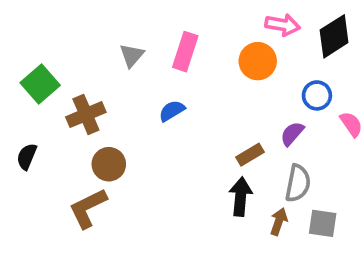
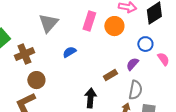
pink rectangle: (185, 52) -> (89, 21), moved
gray triangle: (132, 55) -> (48, 23), size x1.5
black arrow: (241, 197) -> (90, 98), moved

